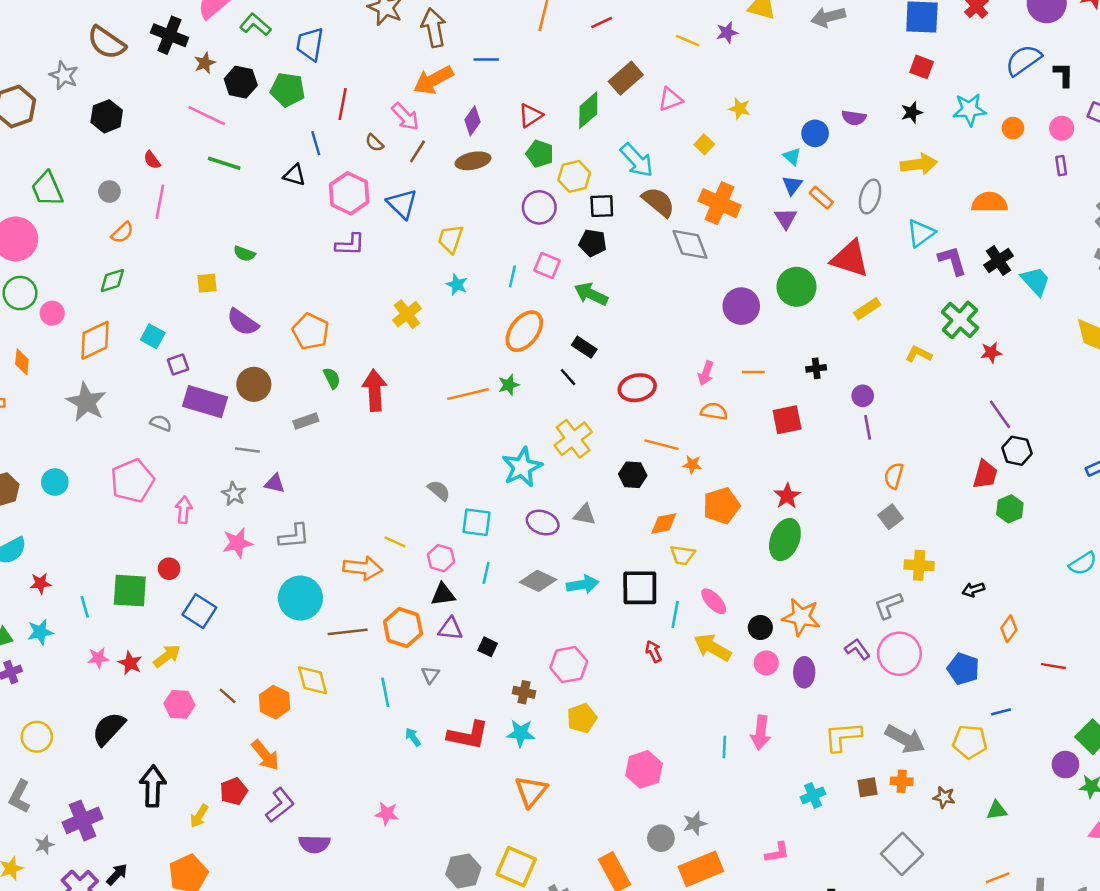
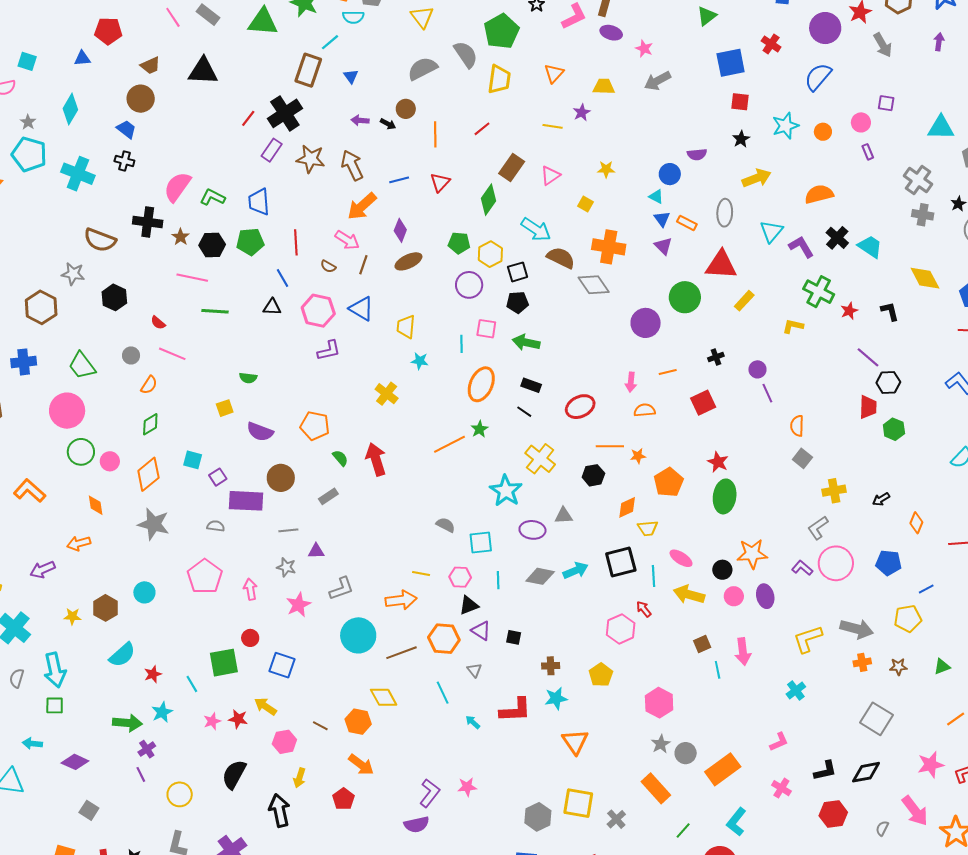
black L-shape: (1063, 75) -> (890, 311), moved
red triangle: (530, 115) -> (440, 182), moved
pink line: (160, 202) -> (172, 354), turned -64
purple triangle: (450, 629) -> (481, 631), turned 40
yellow arrow: (167, 656) -> (265, 706), turned -95
pink hexagon: (569, 665) -> (621, 629), moved
brown square: (867, 787) -> (702, 644), moved
purple L-shape: (280, 805) -> (430, 793), moved
yellow arrow: (199, 816) -> (299, 778), moved
gray star: (695, 823) -> (661, 744), moved

